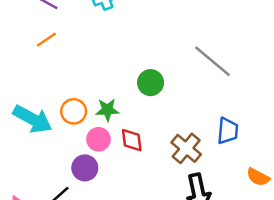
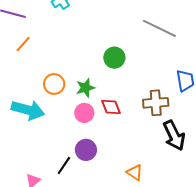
orange circle: (74, 111) -> (54, 84), moved
brown cross: (186, 148) -> (156, 103), turned -30
purple circle: (85, 168) -> (86, 150), moved

